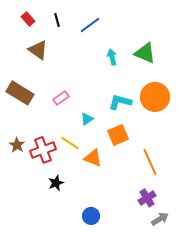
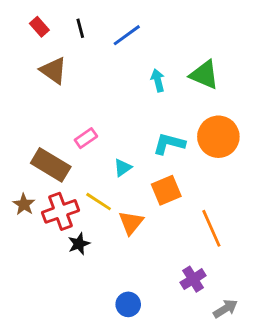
brown rectangle: (20, 93) -> (51, 165), moved
orange triangle: (93, 158) -> (131, 223), turned 48
black star: (56, 183) -> (79, 244), moved
purple cross: (147, 198) -> (193, 279), moved

